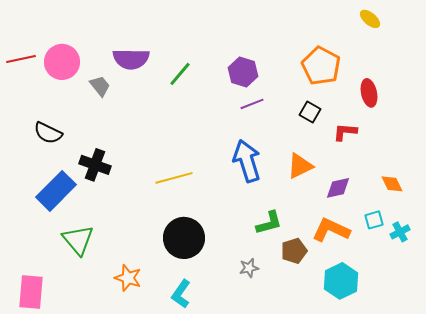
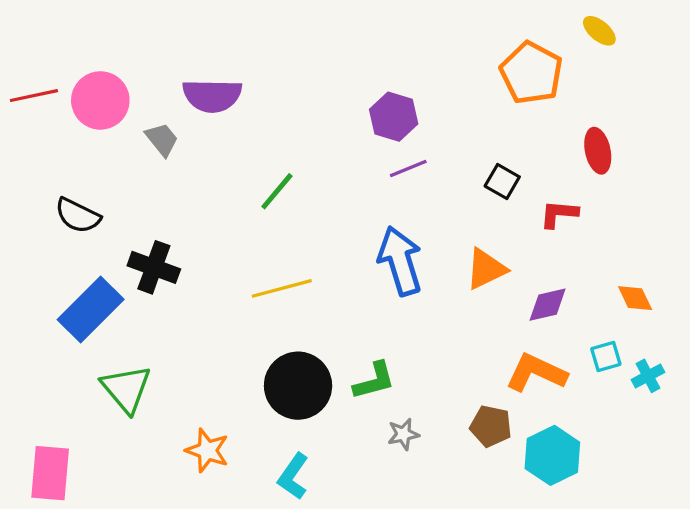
orange pentagon: (321, 66) -> (531, 73), moved
green line: (180, 74) -> (277, 191), moved
green L-shape: (269, 223) -> (374, 381), moved
brown pentagon: (294, 251) -> (491, 426), moved, turned 30

